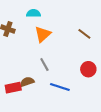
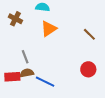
gray line: (44, 65) -> (25, 57), moved
blue line: (60, 87) -> (45, 82), moved

